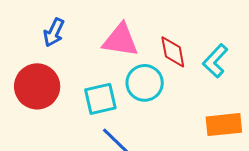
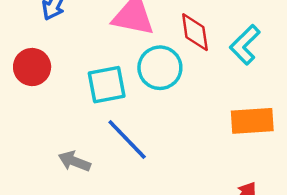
red circle: (37, 86) -> (32, 67), size x0.7

